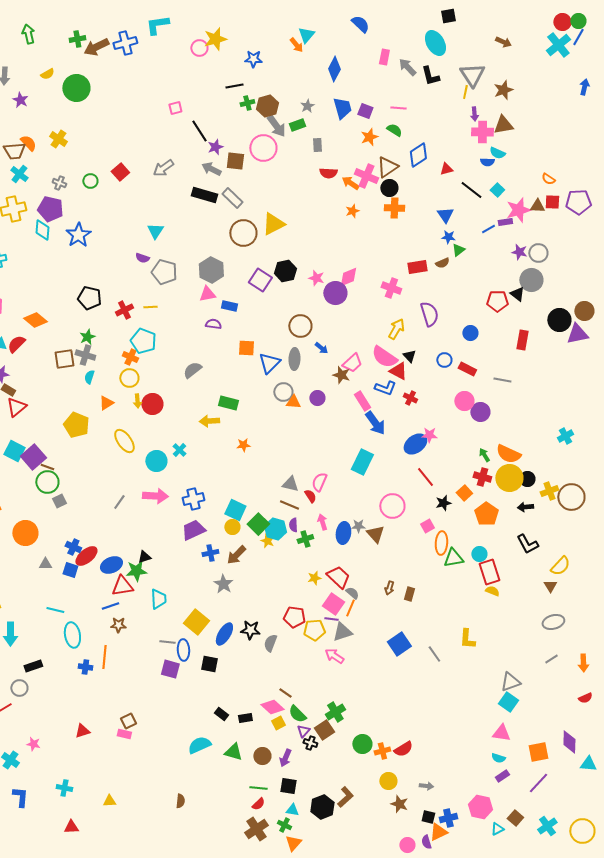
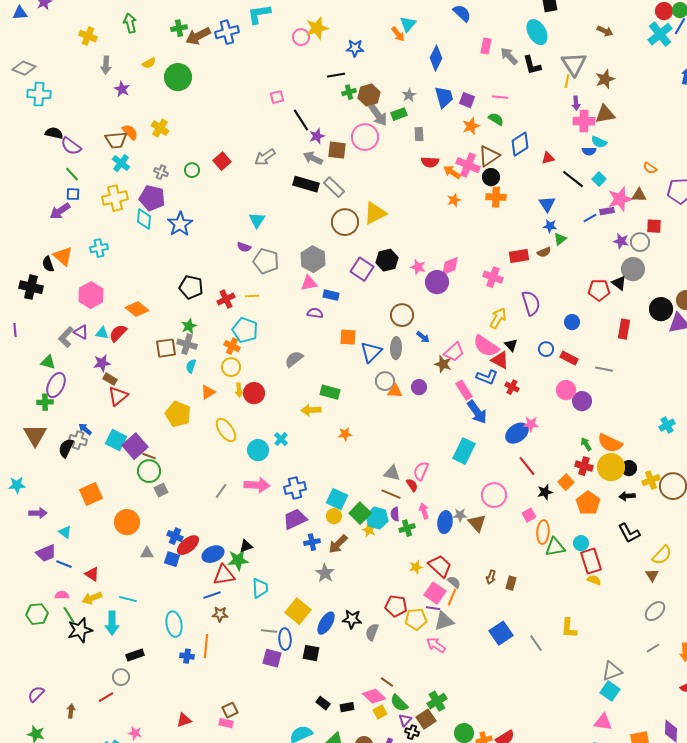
red square: (552, 202) -> (654, 226), moved
cyan line: (55, 610) -> (128, 599), moved
gray ellipse: (553, 622) -> (655, 611), turned -30

